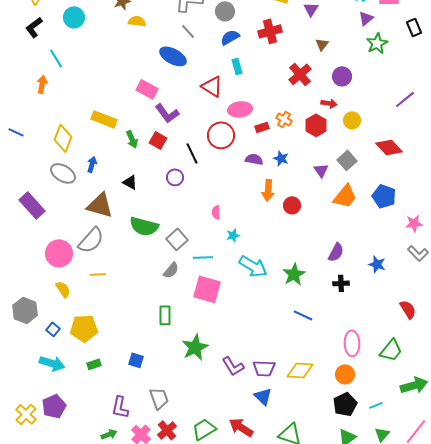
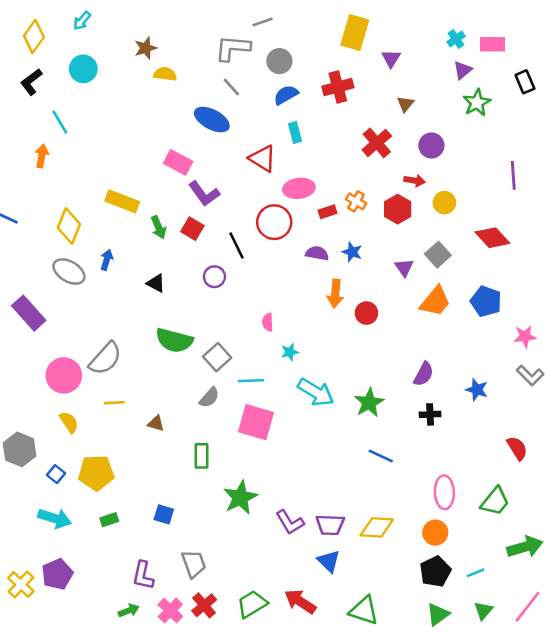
purple line: (405, 99) -> (513, 175), turned -55
brown triangle: (100, 205) -> (156, 423), moved, size x0.5

